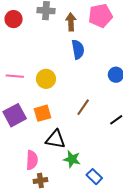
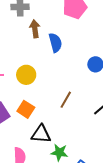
brown arrow: (71, 22) -> (35, 29), moved
orange square: (42, 113) -> (26, 109), turned -36

